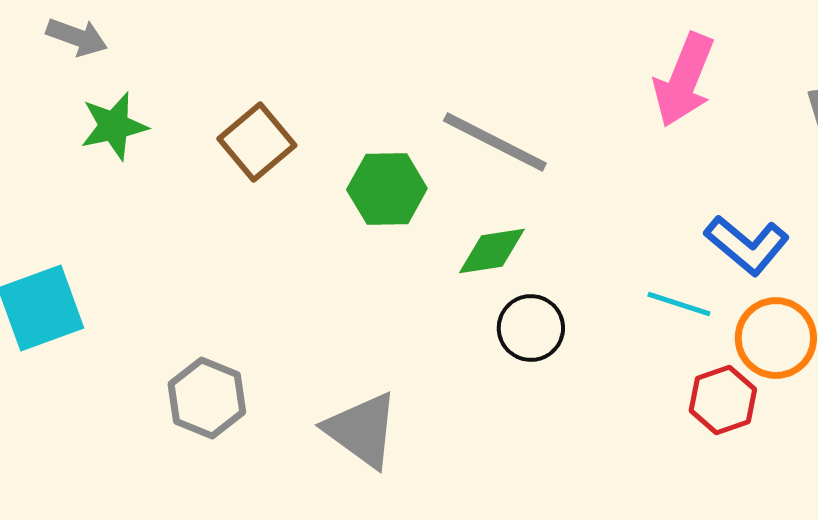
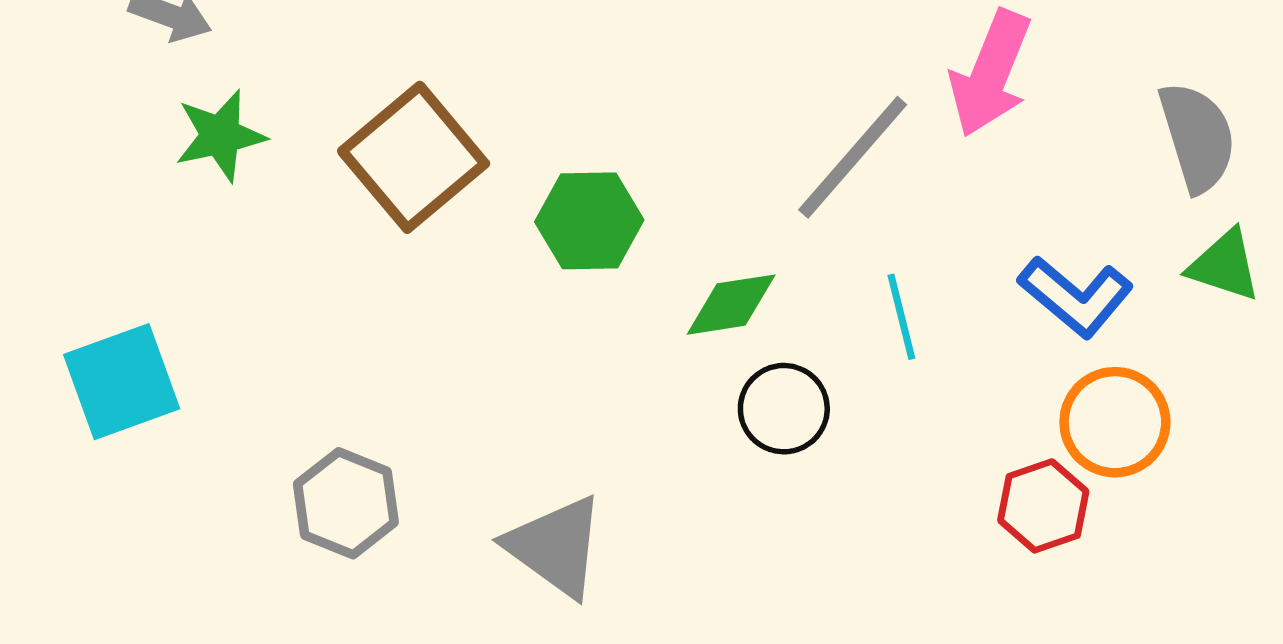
brown square: (257, 142) -> (414, 157), size x1.4
gray line: (495, 142) -> (853, 157), moved, turned -76
cyan line: (679, 304) -> (901, 317), moved, turned 58

